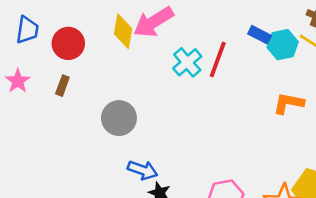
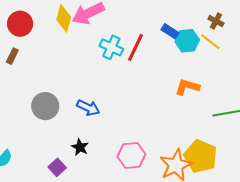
cyan cross: (187, 62) -> (111, 47), turned -30
gray circle: (119, 118) -> (45, 106), moved
blue arrow: (143, 170) -> (88, 108), moved

